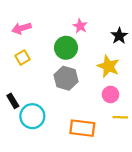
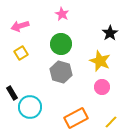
pink star: (80, 26) -> (62, 14), moved
yellow line: (120, 117) -> (111, 122), moved, turned -48
orange rectangle: (82, 128) -> (76, 118), turned -35

